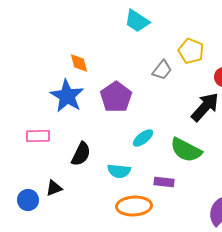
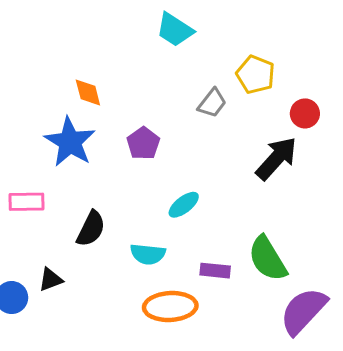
purple pentagon: (116, 97) -> (143, 143), size x0.7
green semicircle: (186, 150) -> (267, 259), moved, turned 32

